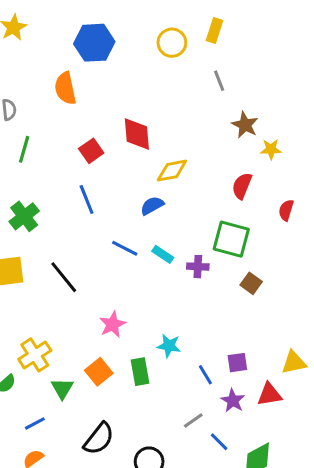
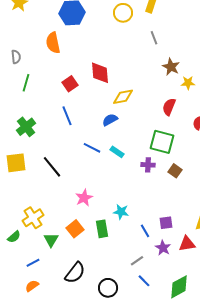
purple cross: (198, 267) -> (148, 165), moved
blue line: (219, 442) -> (144, 281), moved

